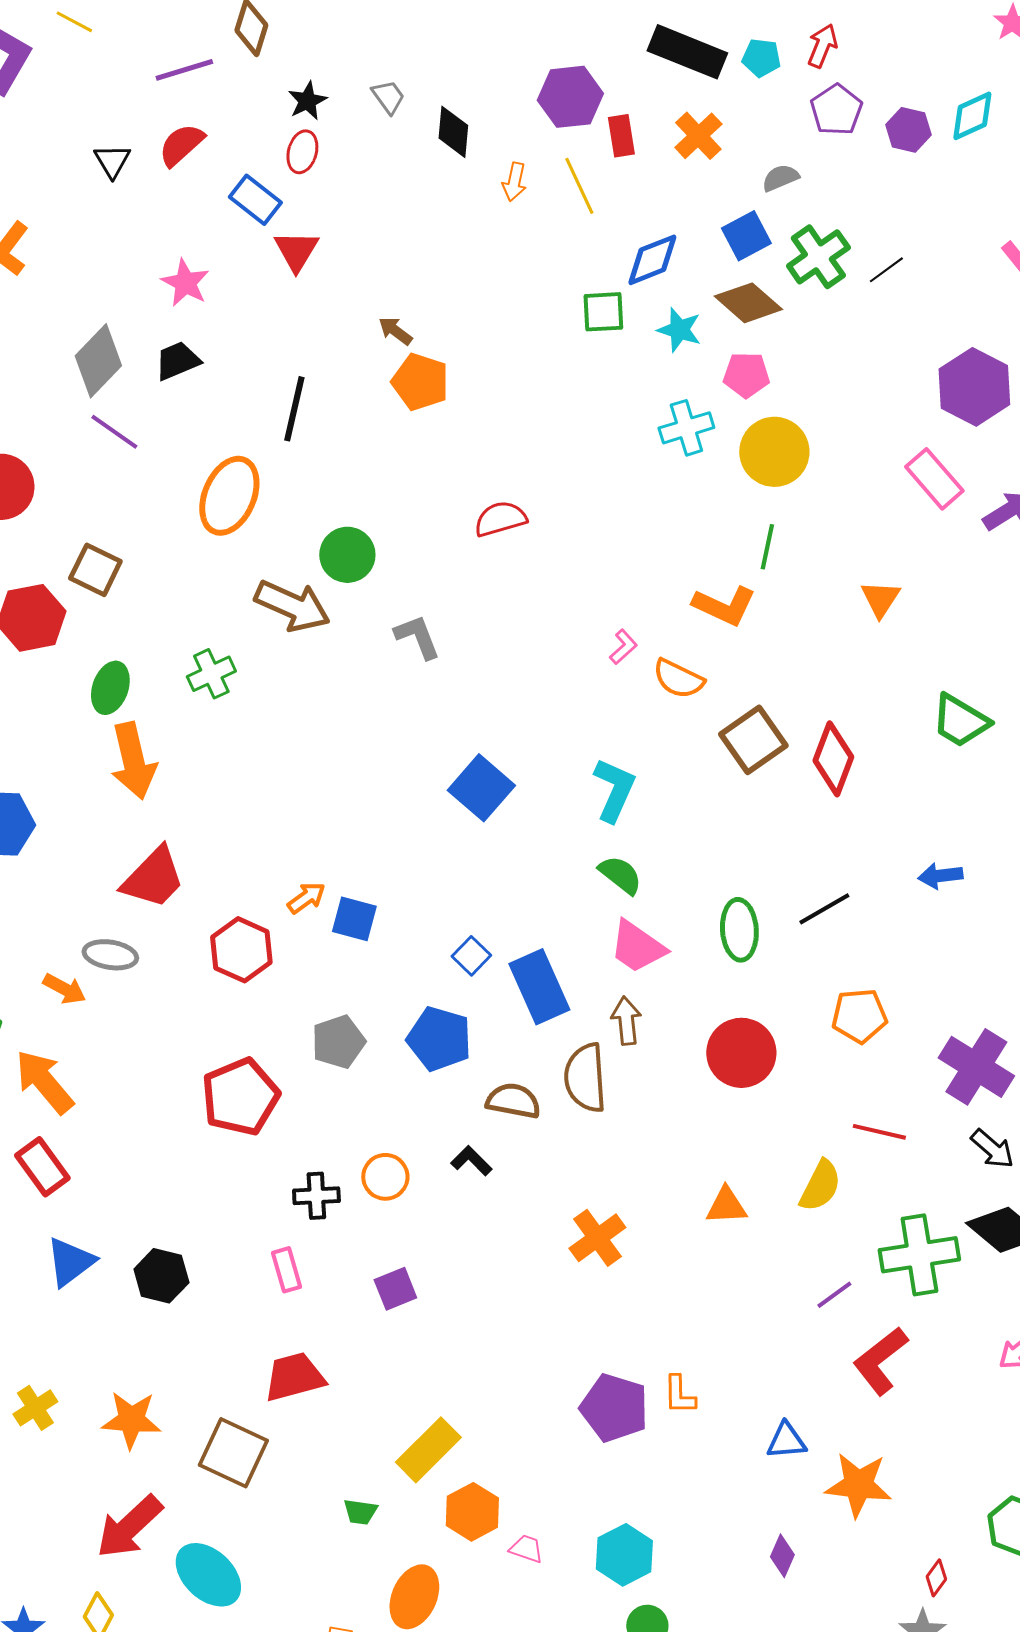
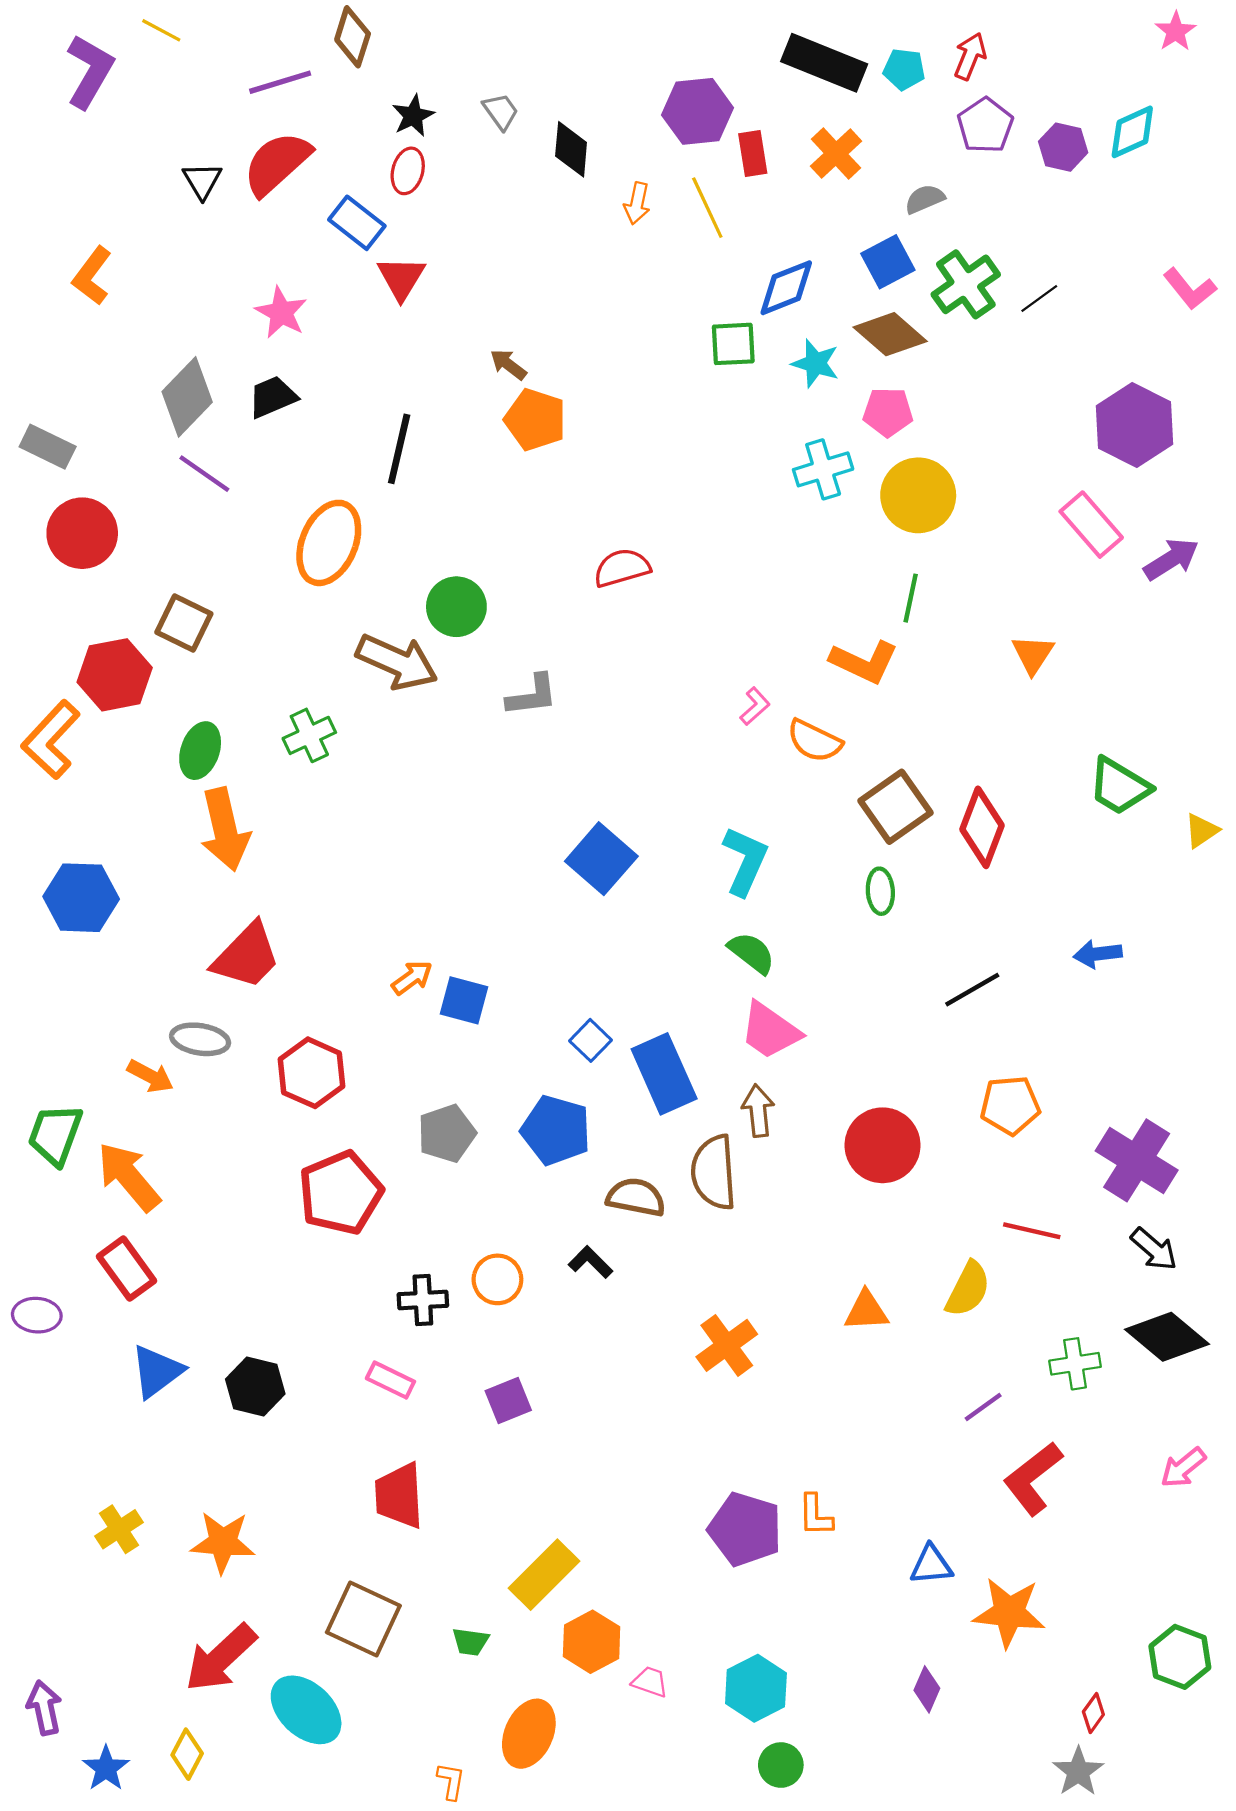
red semicircle: (181, 145) -> (277, 163), size x1.4
gray L-shape: (417, 637) -> (532, 695), turned 104
green ellipse: (739, 930) -> (880, 891), moved, size x0.7
red hexagon: (241, 950) -> (311, 1073), moved
green cross: (919, 1255) -> (1075, 1364), size x0.6
pink rectangle: (286, 1270) -> (390, 1380), turned -48
red trapezoid: (294, 1377) -> (399, 1496), turned -78
brown square: (233, 1453) -> (363, 1619), moved

